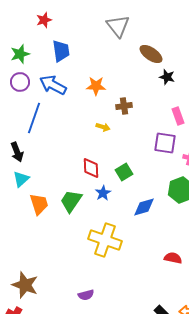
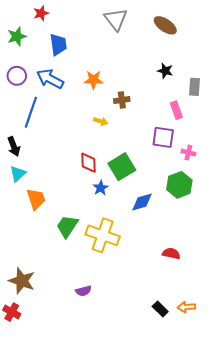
green star: (20, 54) -> (17, 36), moved
brown ellipse: (151, 54) -> (165, 25), moved
green square: (124, 172) -> (122, 167), size x1.5
green trapezoid: (71, 201) -> (67, 226), moved

